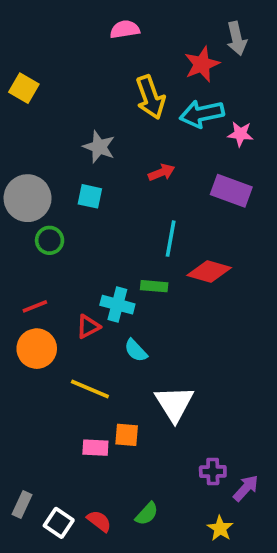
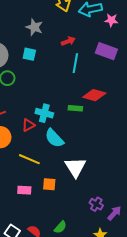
cyan line: (171, 239) -> (75, 63), moved
green rectangle: (154, 286) -> (75, 108), moved
cyan semicircle: (136, 350) -> (54, 138), size x1.5
pink rectangle: (95, 448) -> (24, 190), moved
purple cross: (213, 472) -> (96, 204), turned 32

